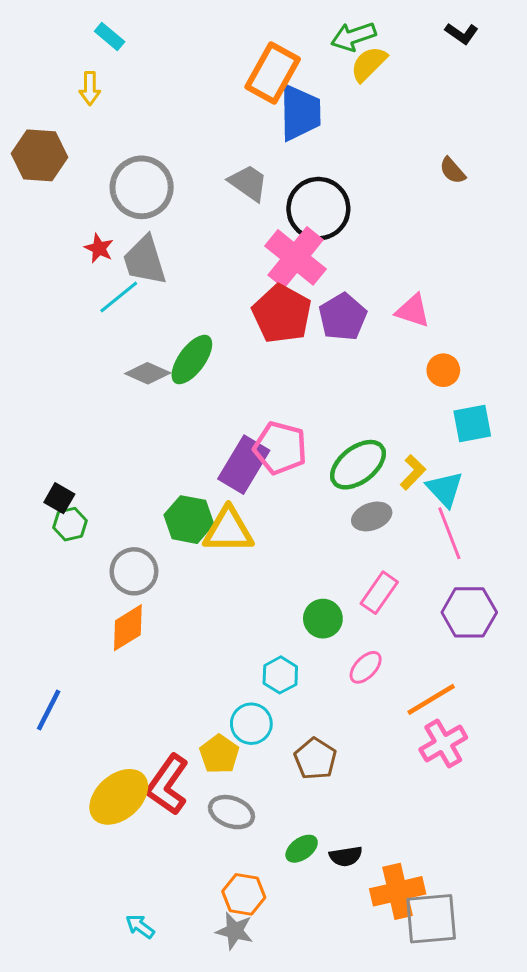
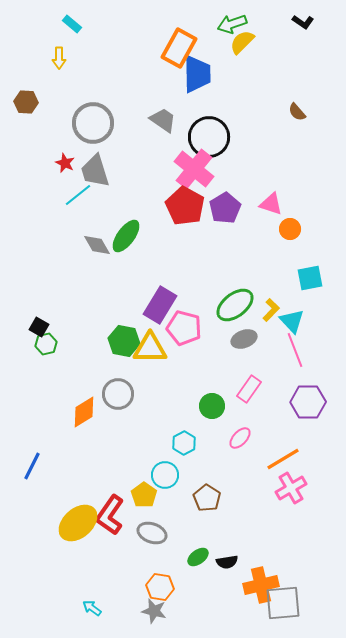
brown hexagon: (40, 155) -> (26, 102), size x0.7
orange circle: (443, 370) -> (290, 229), moved
gray diamond: (148, 373) -> (97, 245), turned 36
pink pentagon: (280, 448) -> (184, 328), moved
gray circle: (134, 571) -> (118, 394), moved

